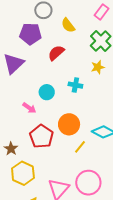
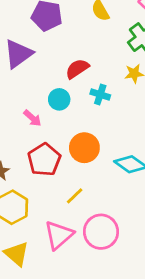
red semicircle: (56, 53) -> (77, 69), moved
yellow line: (80, 147) -> (75, 196), moved

